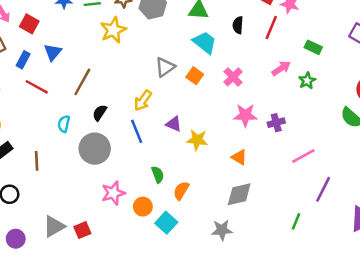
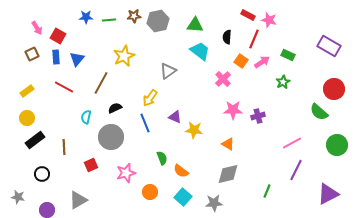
yellow star: (113, 30) -> (124, 56), moved
blue rectangle: (23, 60) -> (56, 57), moved, turned -32
pink arrow: (281, 68) -> (262, 62), moved
orange square: (195, 76) -> (241, 61), moved
black semicircle: (100, 113) -> (115, 108), turned 32
pink line: (303, 156) -> (292, 143), moved
orange semicircle: (181, 191) -> (181, 171), turned -84
orange circle: (143, 207) -> (150, 192), moved
green line: (296, 221) -> (267, 191), moved
cyan square: (166, 223) -> (183, 197), moved
red square: (82, 230) -> (91, 165), moved

